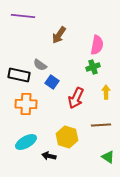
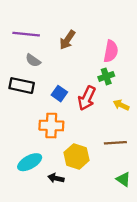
purple line: (23, 16) -> (26, 34), moved
gray semicircle: (40, 65) -> (33, 60), moved
yellow arrow: (106, 92) -> (121, 105), turned -64
red arrow: (76, 98) -> (87, 98), moved
orange cross: (26, 104) -> (51, 126), moved

